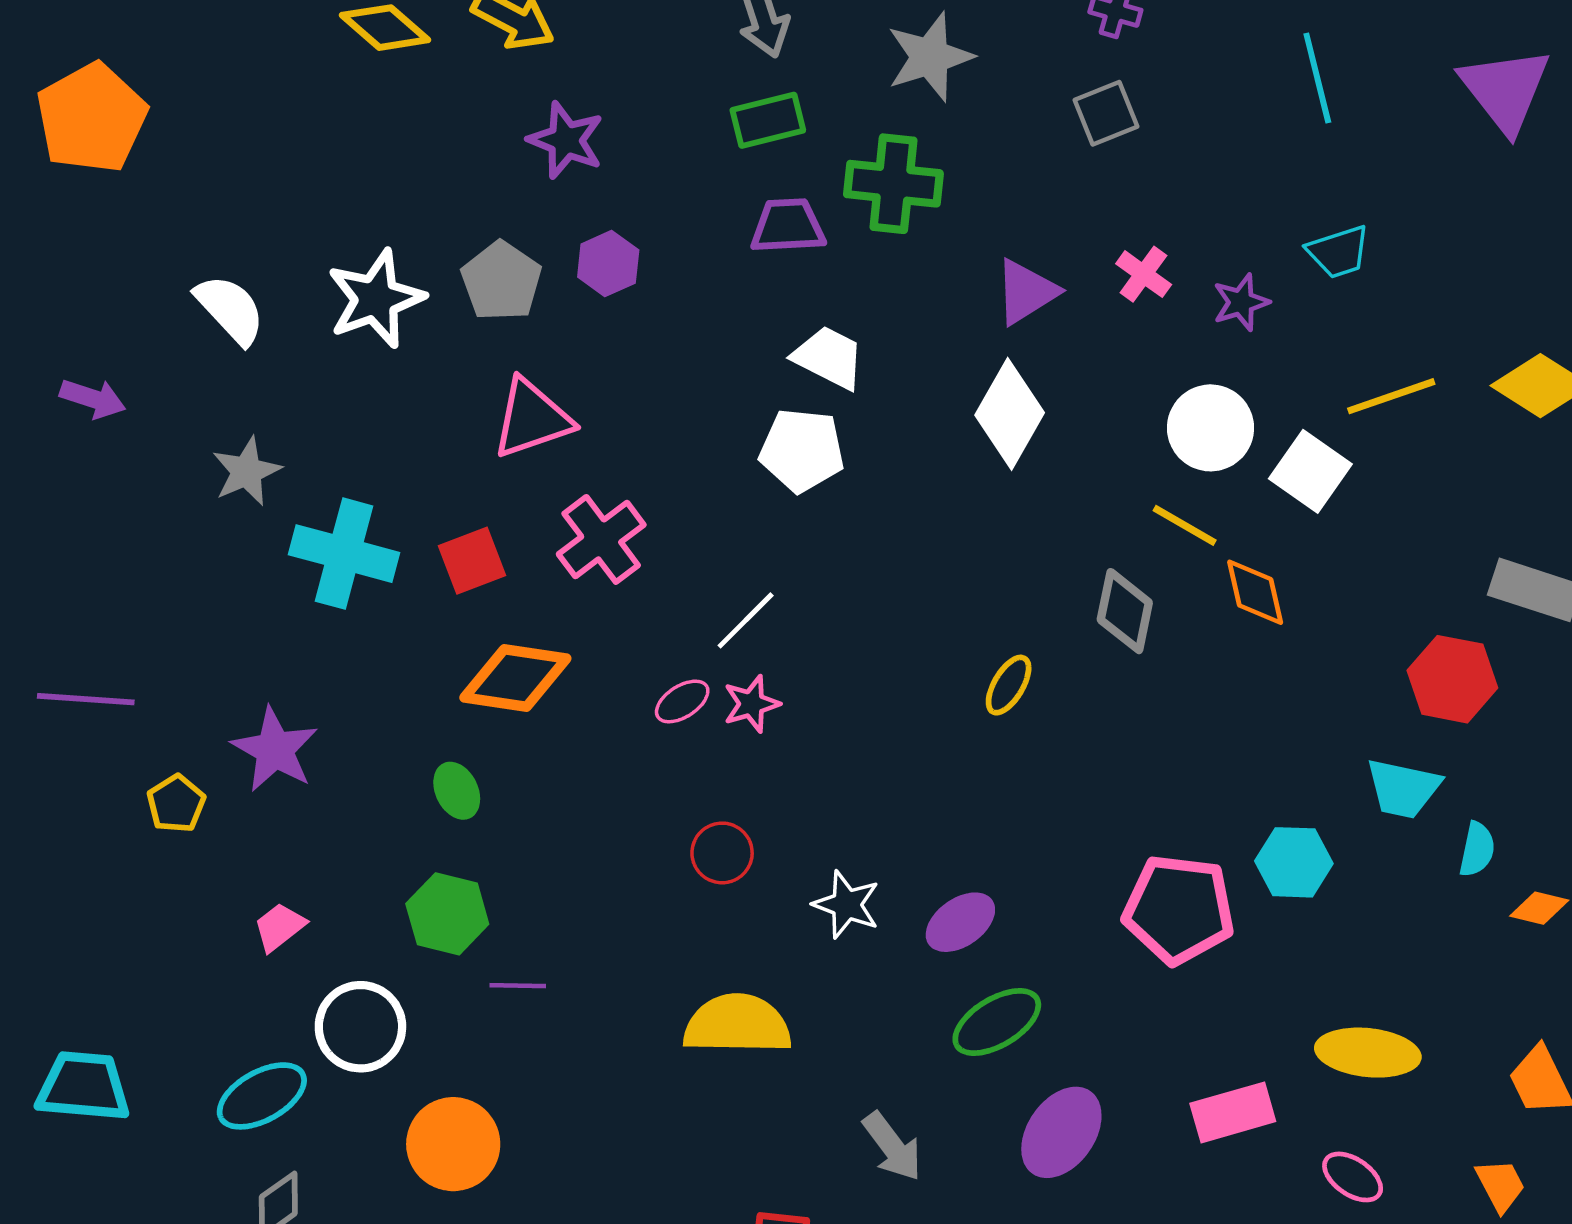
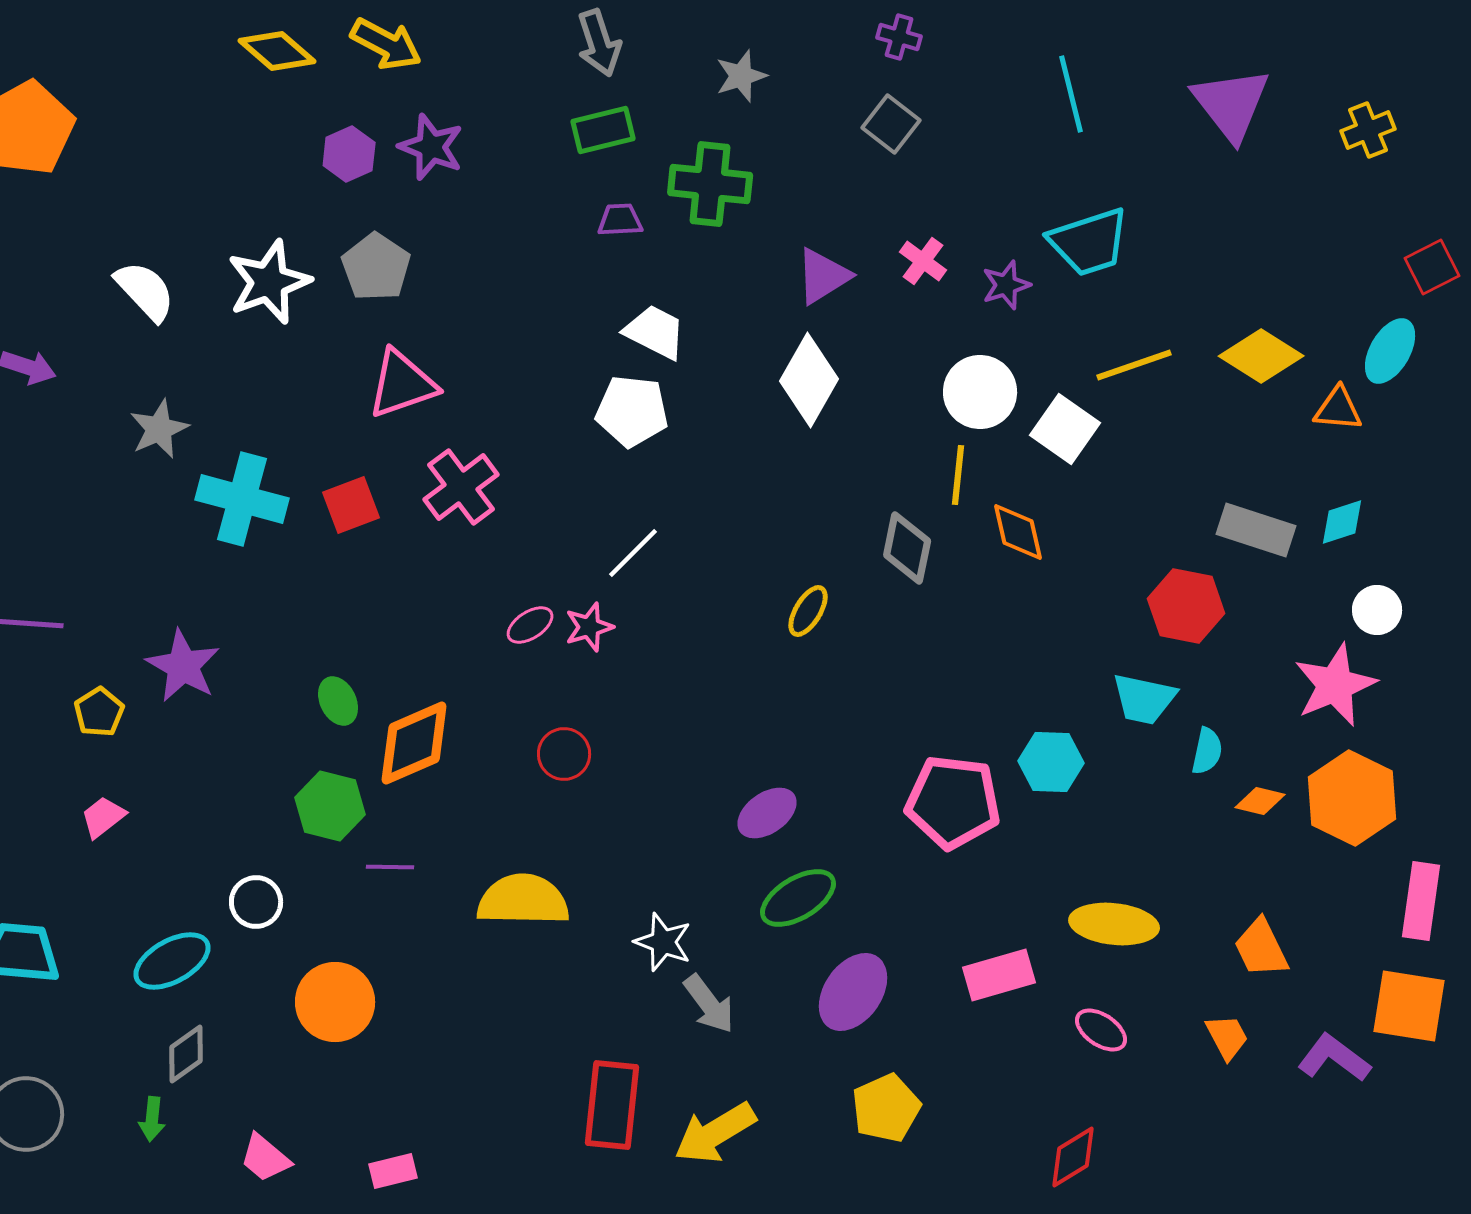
gray star: (930, 57) -> (741, 76), size x0.7
gray square: (1106, 113) -> (891, 124), turned -30
purple trapezoid: (788, 226) -> (620, 220), size x0.7
cyan trapezoid: (1338, 252) -> (1089, 242), size x1.5
purple hexagon: (608, 264) -> (349, 154), moved
yellow line: (1185, 525) -> (958, 475), turned 66
white line: (746, 620) -> (633, 553), moved
orange diamond: (515, 678) -> (414, 743), moved, turned -32
white star: (847, 905) -> (663, 942), moved
pink trapezoid: (279, 927) -> (103, 817), moved
yellow semicircle: (737, 1024) -> (523, 900), moved
white circle: (360, 1027) -> (256, 902), size x0.7

